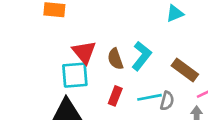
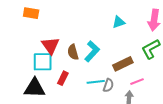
brown rectangle: (185, 70) -> (123, 64), turned -66
red rectangle: (115, 96) -> (63, 78), moved

